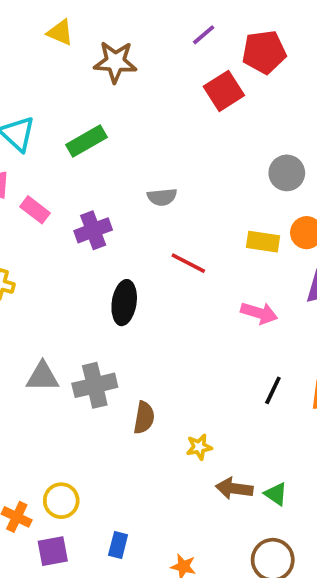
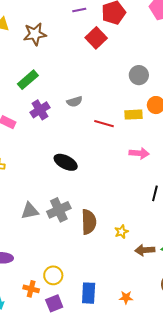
purple line: (204, 35) -> (79, 10), turned 40
purple cross: (93, 230) -> (40, 110), moved
red line: (188, 263) -> (104, 124), moved
black ellipse: (124, 303) -> (66, 162), turned -60
brown semicircle: (144, 418) -> (89, 222), size x1.4
blue rectangle: (118, 545) -> (89, 293), size x1.5

